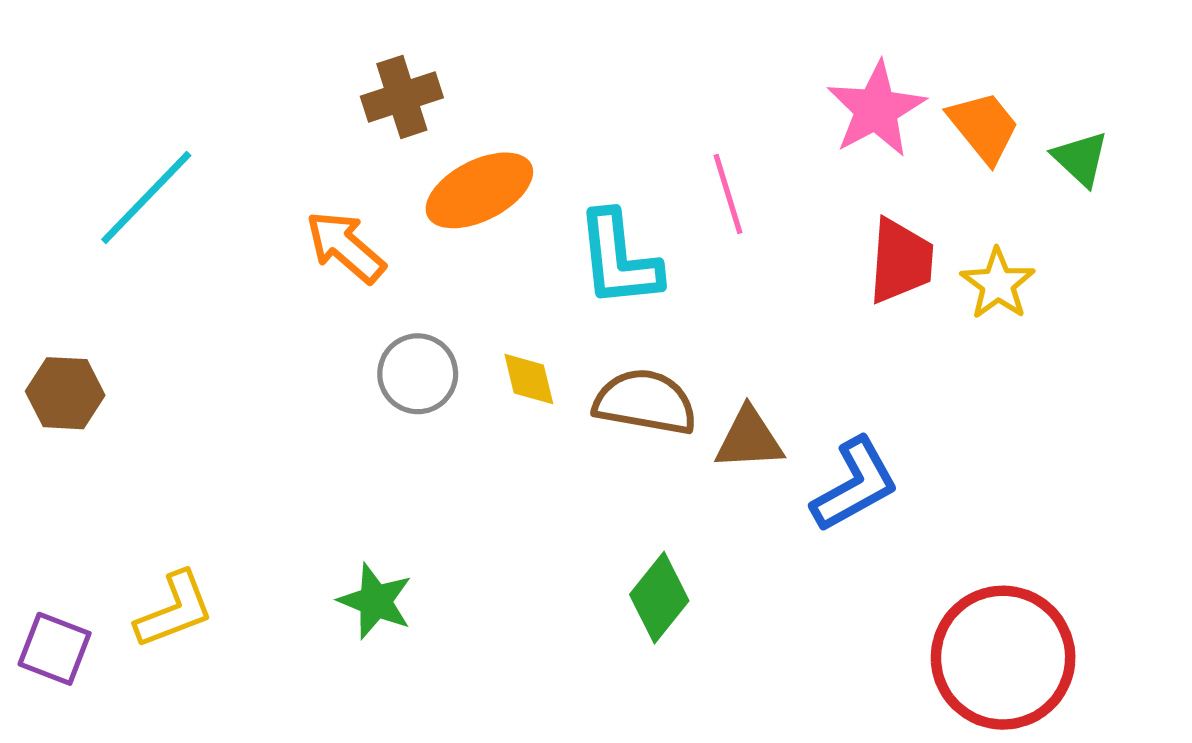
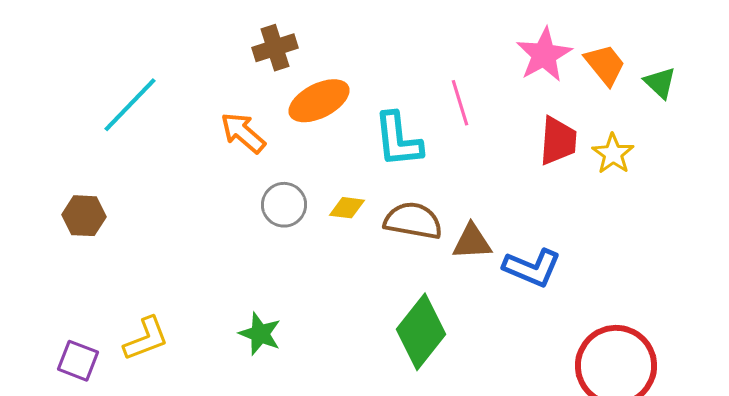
yellow diamond: (529, 379) -> (347, 208), turned -69
blue L-shape: (855, 485) -> (532, 268), turned 52
green diamond: (659, 598) -> (421, 332), size x1.5

